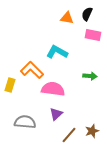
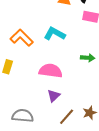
orange L-shape: (32, 70) -> (22, 38), moved
gray semicircle: (25, 122) -> (23, 116), moved

